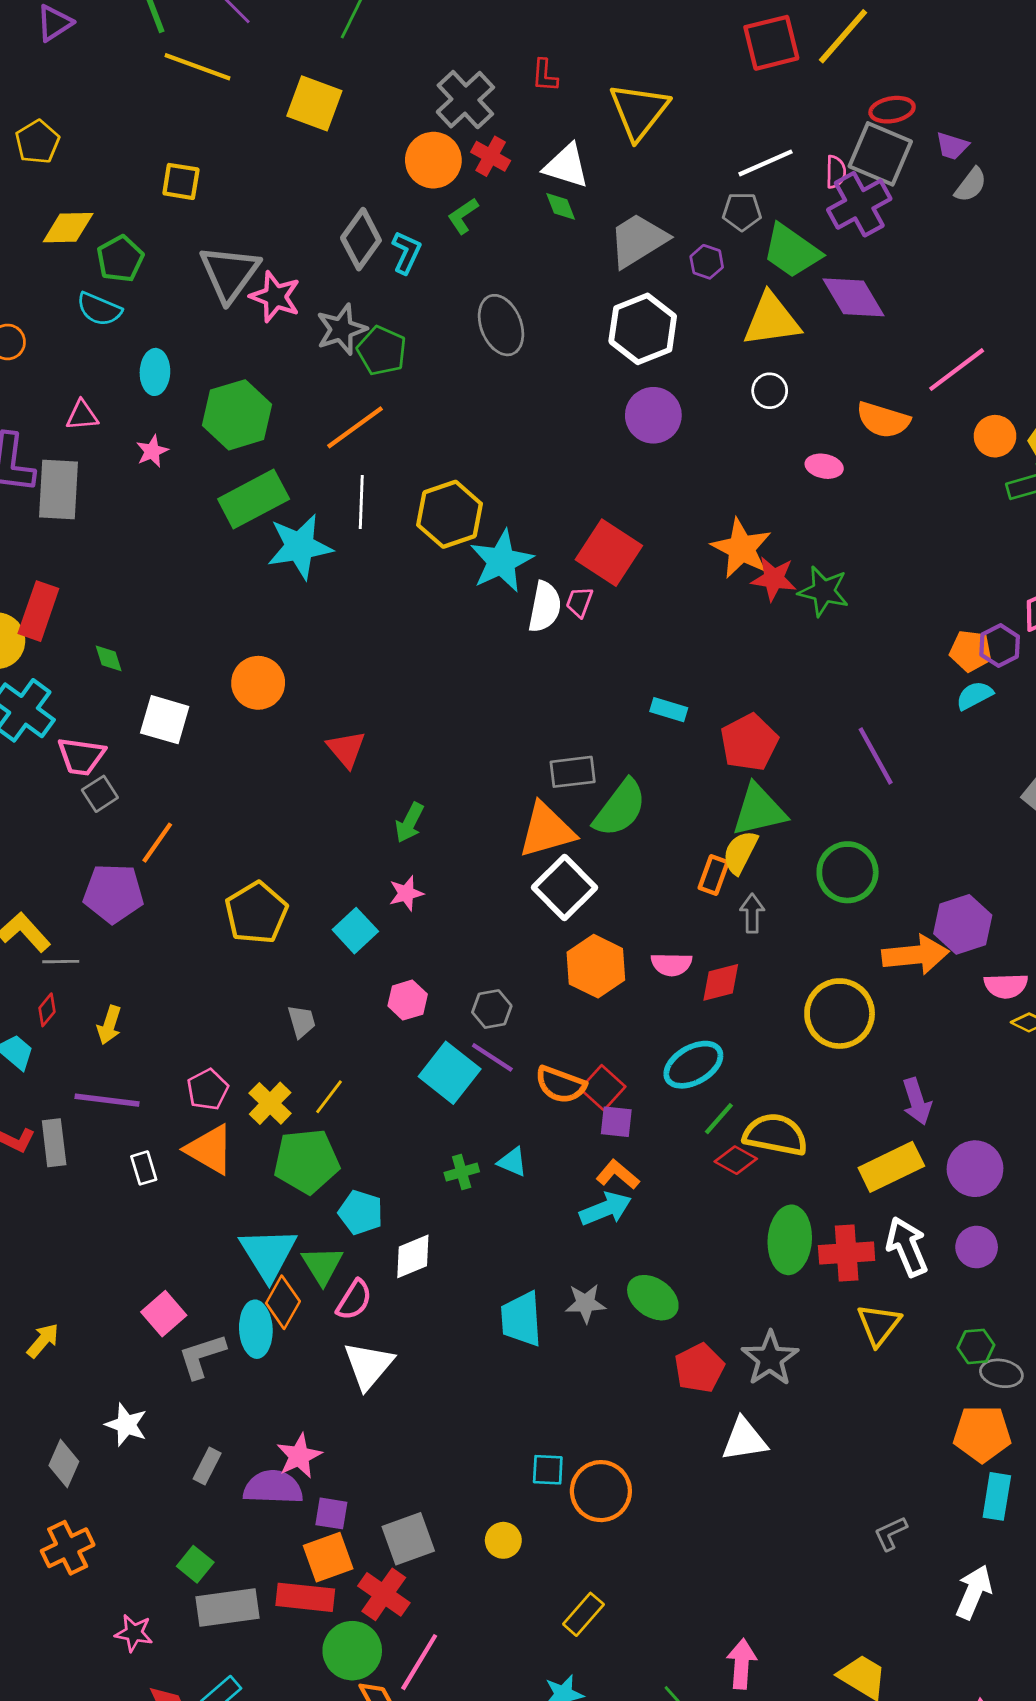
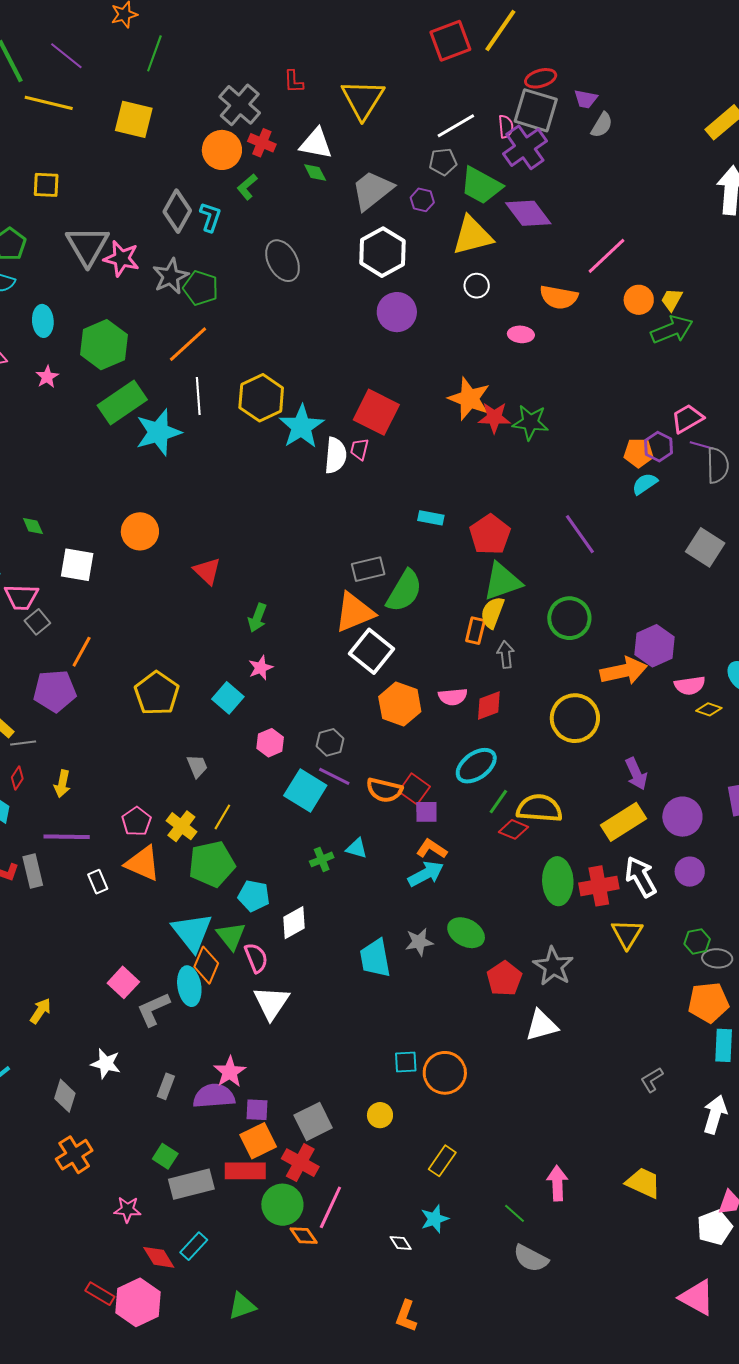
pink semicircle: (354, 1300) -> (256, 958), turned -48

